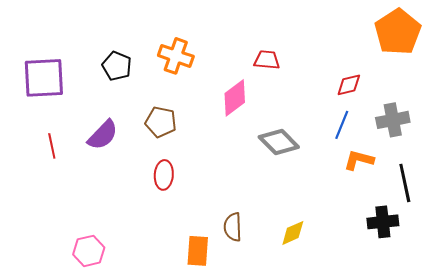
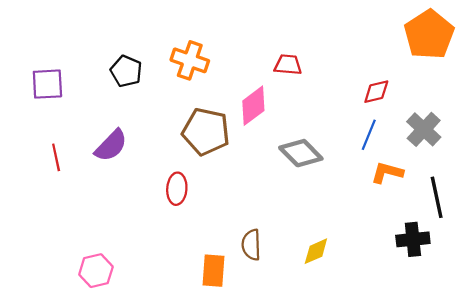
purple square: (44, 78) -> (47, 84), size x0.7
gray cross: (393, 120) -> (424, 129), turned -36
brown pentagon: (161, 122) -> (206, 132), moved, size x1.4

